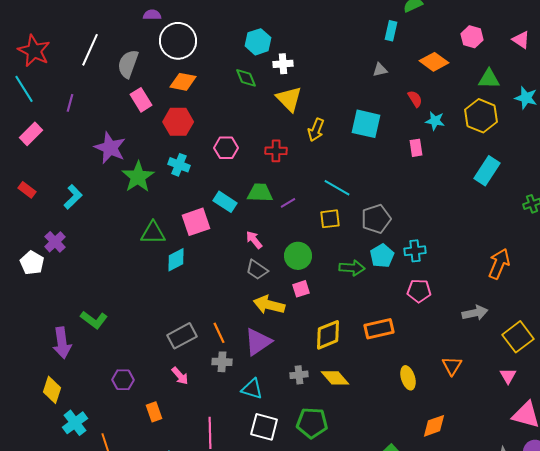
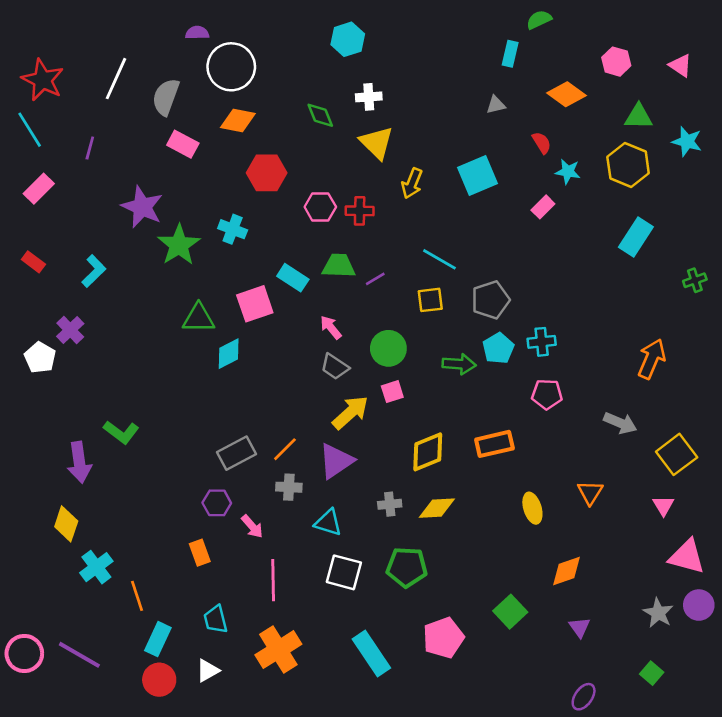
cyan hexagon: (258, 42) -> (348, 39), moved
pink rectangle: (141, 100) -> (183, 144), turned -30
red hexagon: (178, 122) -> (267, 173), moved
cyan square: (366, 124) -> (477, 175), turned -36
pink hexagon: (226, 148) -> (320, 207), moved
pink rectangle: (416, 148) -> (543, 207), turned 54
yellow arrow: (269, 305) -> (350, 413), turned 124
gray arrow: (475, 313) -> (620, 423), turned 35
orange line: (219, 333) -> (285, 449), turned 70
pink arrow: (180, 376) -> (252, 526), moved
yellow diamond: (335, 378) -> (437, 508), turned -52
purple hexagon: (123, 380) -> (217, 503), moved

